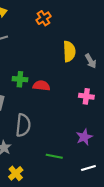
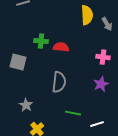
gray semicircle: (23, 125) -> (59, 82), moved
purple star: (84, 137) -> (101, 84), moved
white line: (88, 168) -> (97, 124), moved

